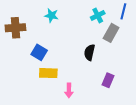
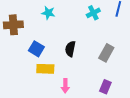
gray rectangle: (111, 33) -> (106, 53), moved
black semicircle: (89, 52) -> (70, 49), moved
purple rectangle: (108, 80) -> (105, 87), moved

